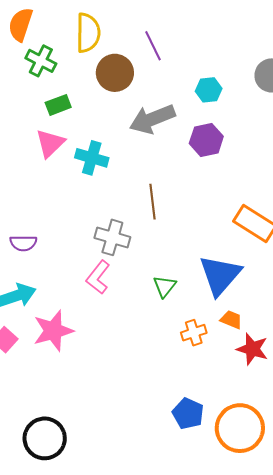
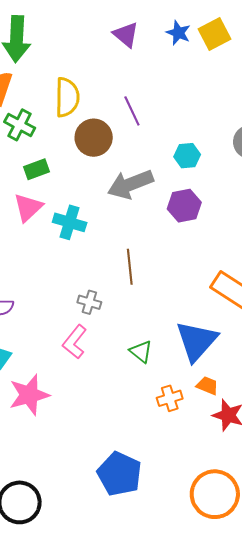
gray cross: (112, 237) -> (89, 302), size x0.7
green triangle: (165, 286) -> (141, 352), turned -30
blue pentagon: (188, 414) -> (120, 474), moved, size x1.4

